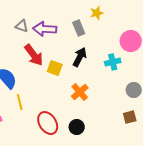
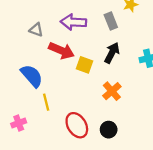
gray triangle: (22, 26) -> (36, 30), moved
red arrow: (34, 55) -> (61, 51), turned -30

